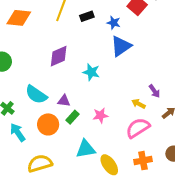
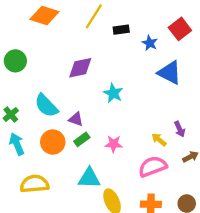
blue triangle: (121, 46) -> (170, 73), moved, turned 50

